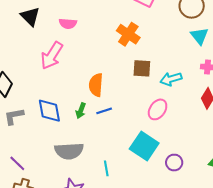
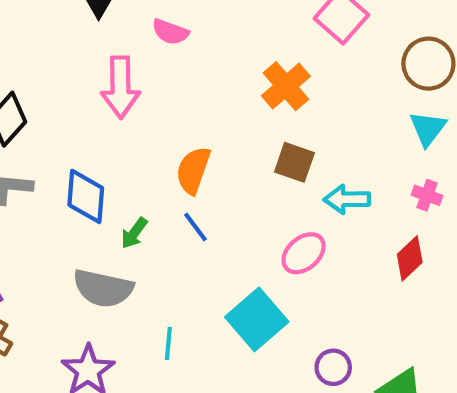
pink arrow: (52, 56) -> (120, 87), turned -48
green arrow: (81, 111) -> (134, 233), moved
blue line: (104, 111) -> (195, 227), turned 56
purple circle: (174, 163) -> (333, 367), moved

